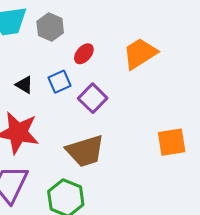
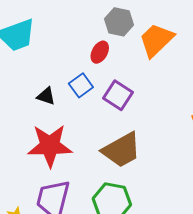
gray hexagon: (50, 27) -> (119, 22), moved

